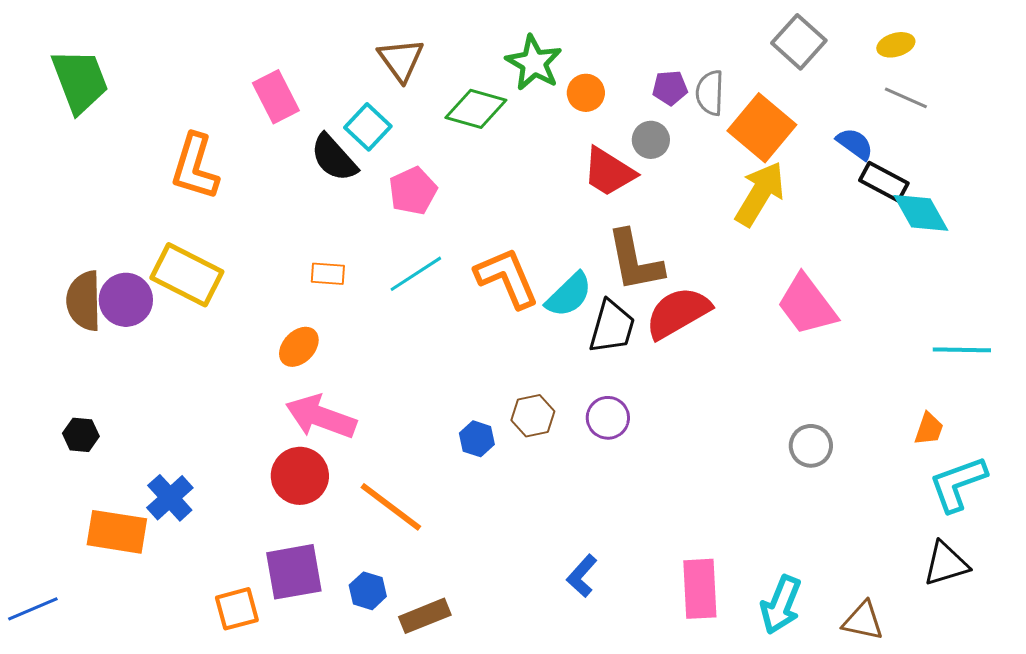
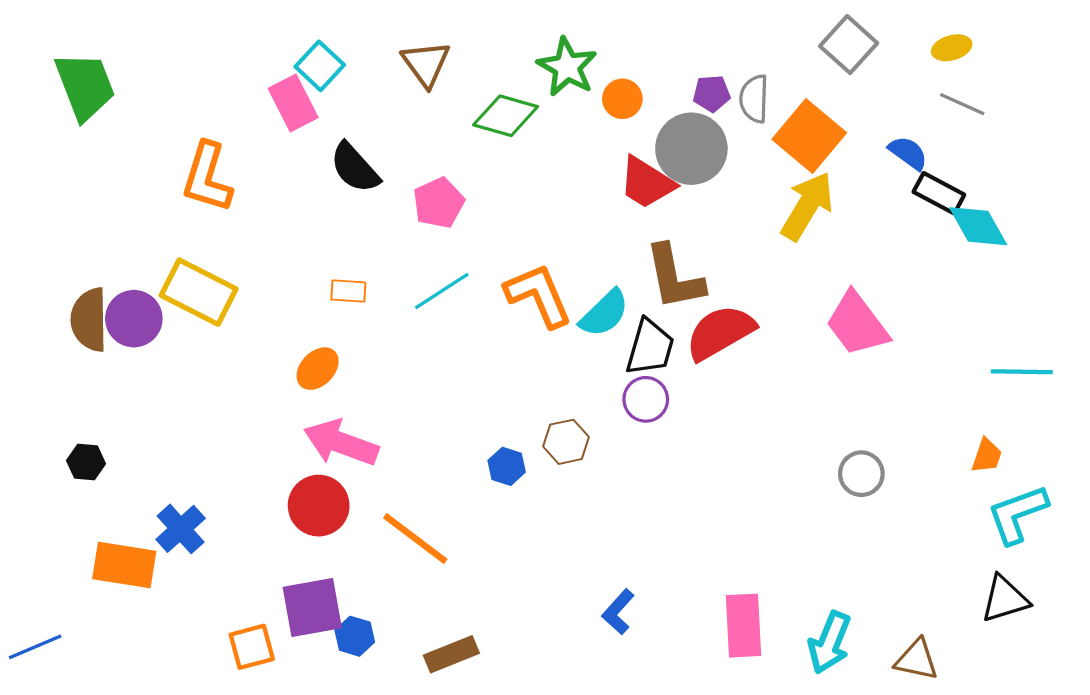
cyan square: (368, 127) -> (320, 66), moved
gray circle: (651, 140) -> (691, 149), size x1.8
purple circle: (608, 418) -> (646, 399), moved
blue hexagon: (368, 591) -> (355, 636), moved

